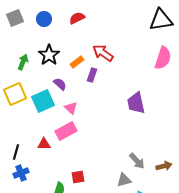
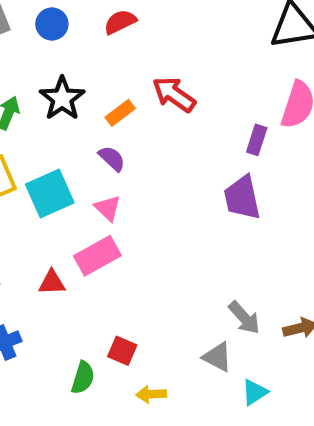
purple rectangle: (92, 75) -> (257, 140), moved
purple semicircle: (60, 84) -> (112, 158), moved
red square: (78, 177) -> (122, 351), turned 32
gray triangle: (124, 180) -> (217, 357), turned 42

